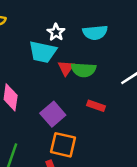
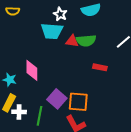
red triangle: (66, 68) -> (72, 41), turned -48
purple square: (53, 114) -> (57, 99), moved

